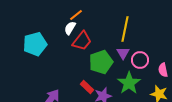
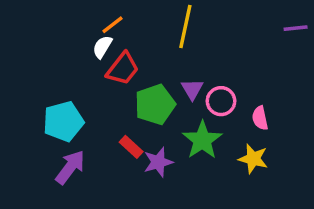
yellow line: (125, 29) -> (185, 26), moved
cyan pentagon: (35, 44) -> (63, 121), moved

